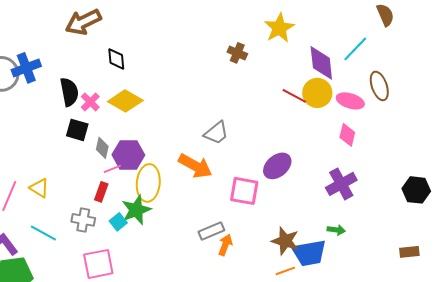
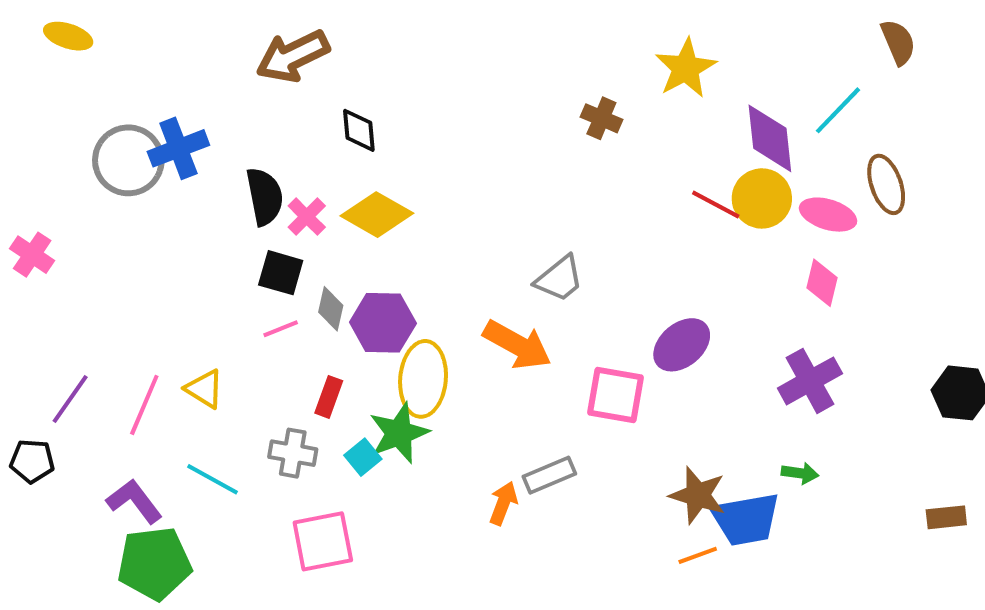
pink line: (112, 169) -> (281, 329), moved
orange arrow: (225, 245) -> (503, 503), moved

